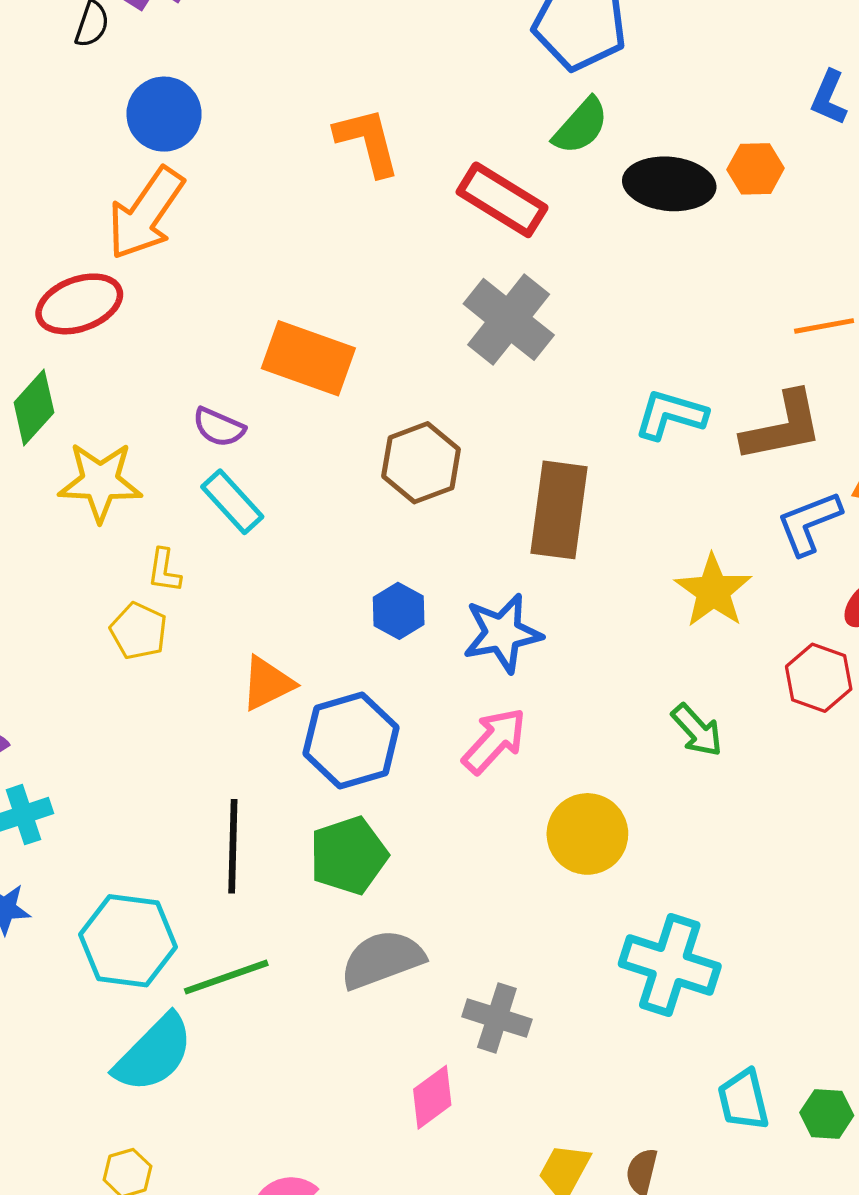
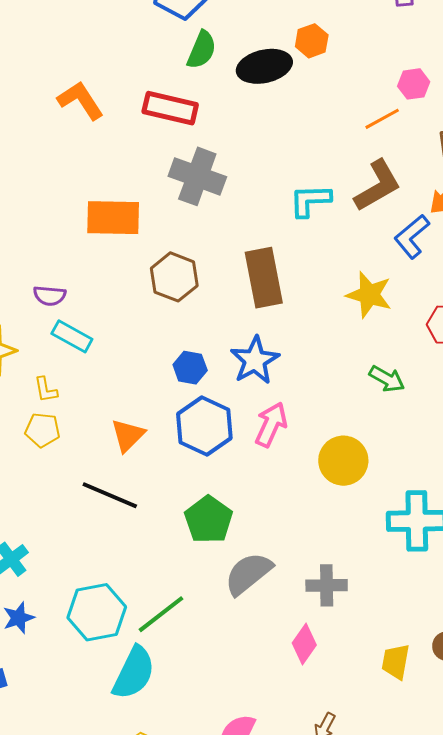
orange rectangle: (308, 358) -> (113, 218), moved
blue hexagon: (351, 740) -> (204, 426), moved
black line: (233, 846) -> (110, 495), moved, turned -50

